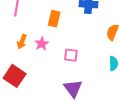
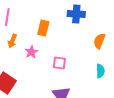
orange arrow: (22, 42) -> (12, 41), moved

